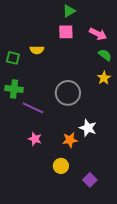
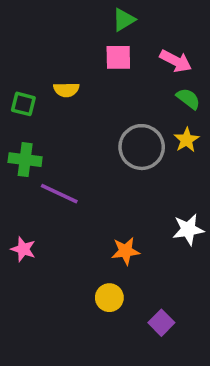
gray circle: (68, 93) -> (142, 147), moved
white star: (88, 128) -> (188, 229), moved, turned -30
pink star: (35, 139) -> (23, 249), moved

